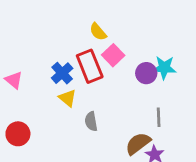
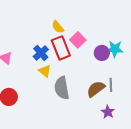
yellow semicircle: (98, 32) -> (58, 27), moved
gray semicircle: (91, 121) -> (62, 88), size x1.6
brown semicircle: (138, 143) -> (96, 89), moved

